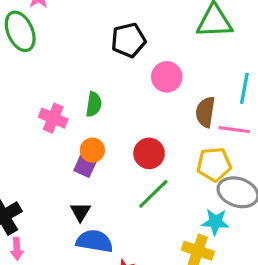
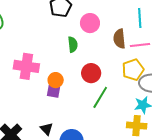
green semicircle: (94, 104) -> (73, 45), moved
pink cross: (53, 118) -> (26, 66), size x1.4
black triangle: (80, 212) -> (47, 129), moved

